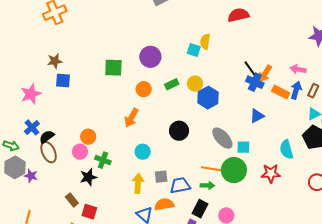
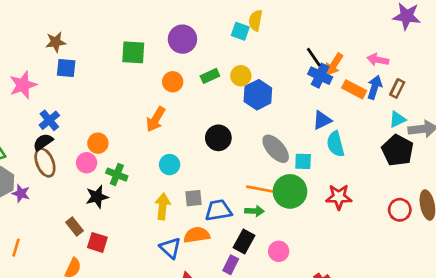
blue cross: (32, 127) -> (49, 120), moved
cyan semicircle: (286, 149) -> (336, 144), moved

